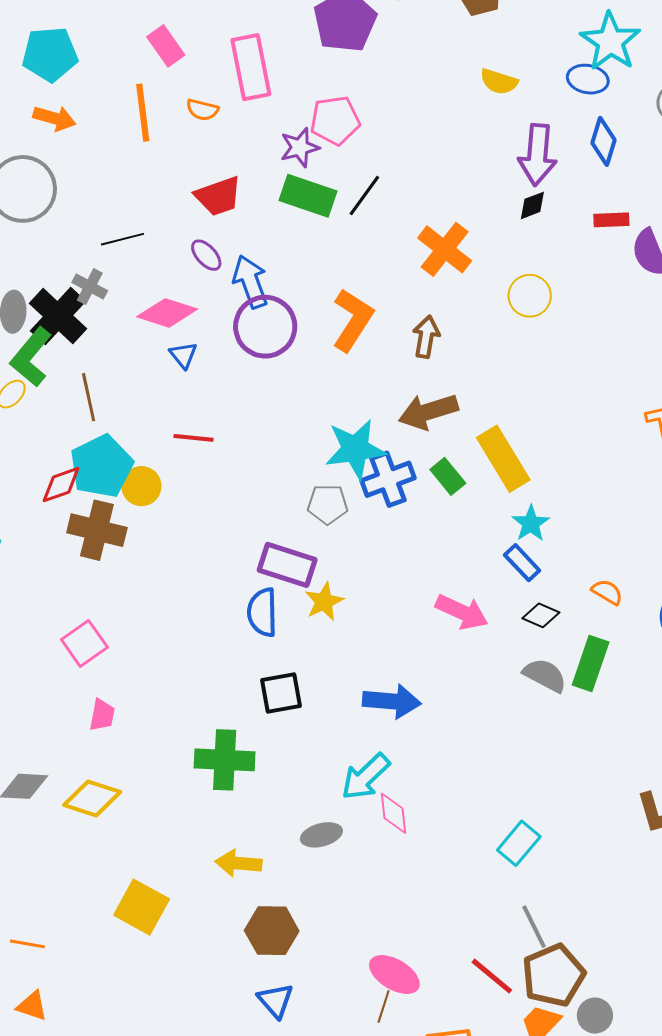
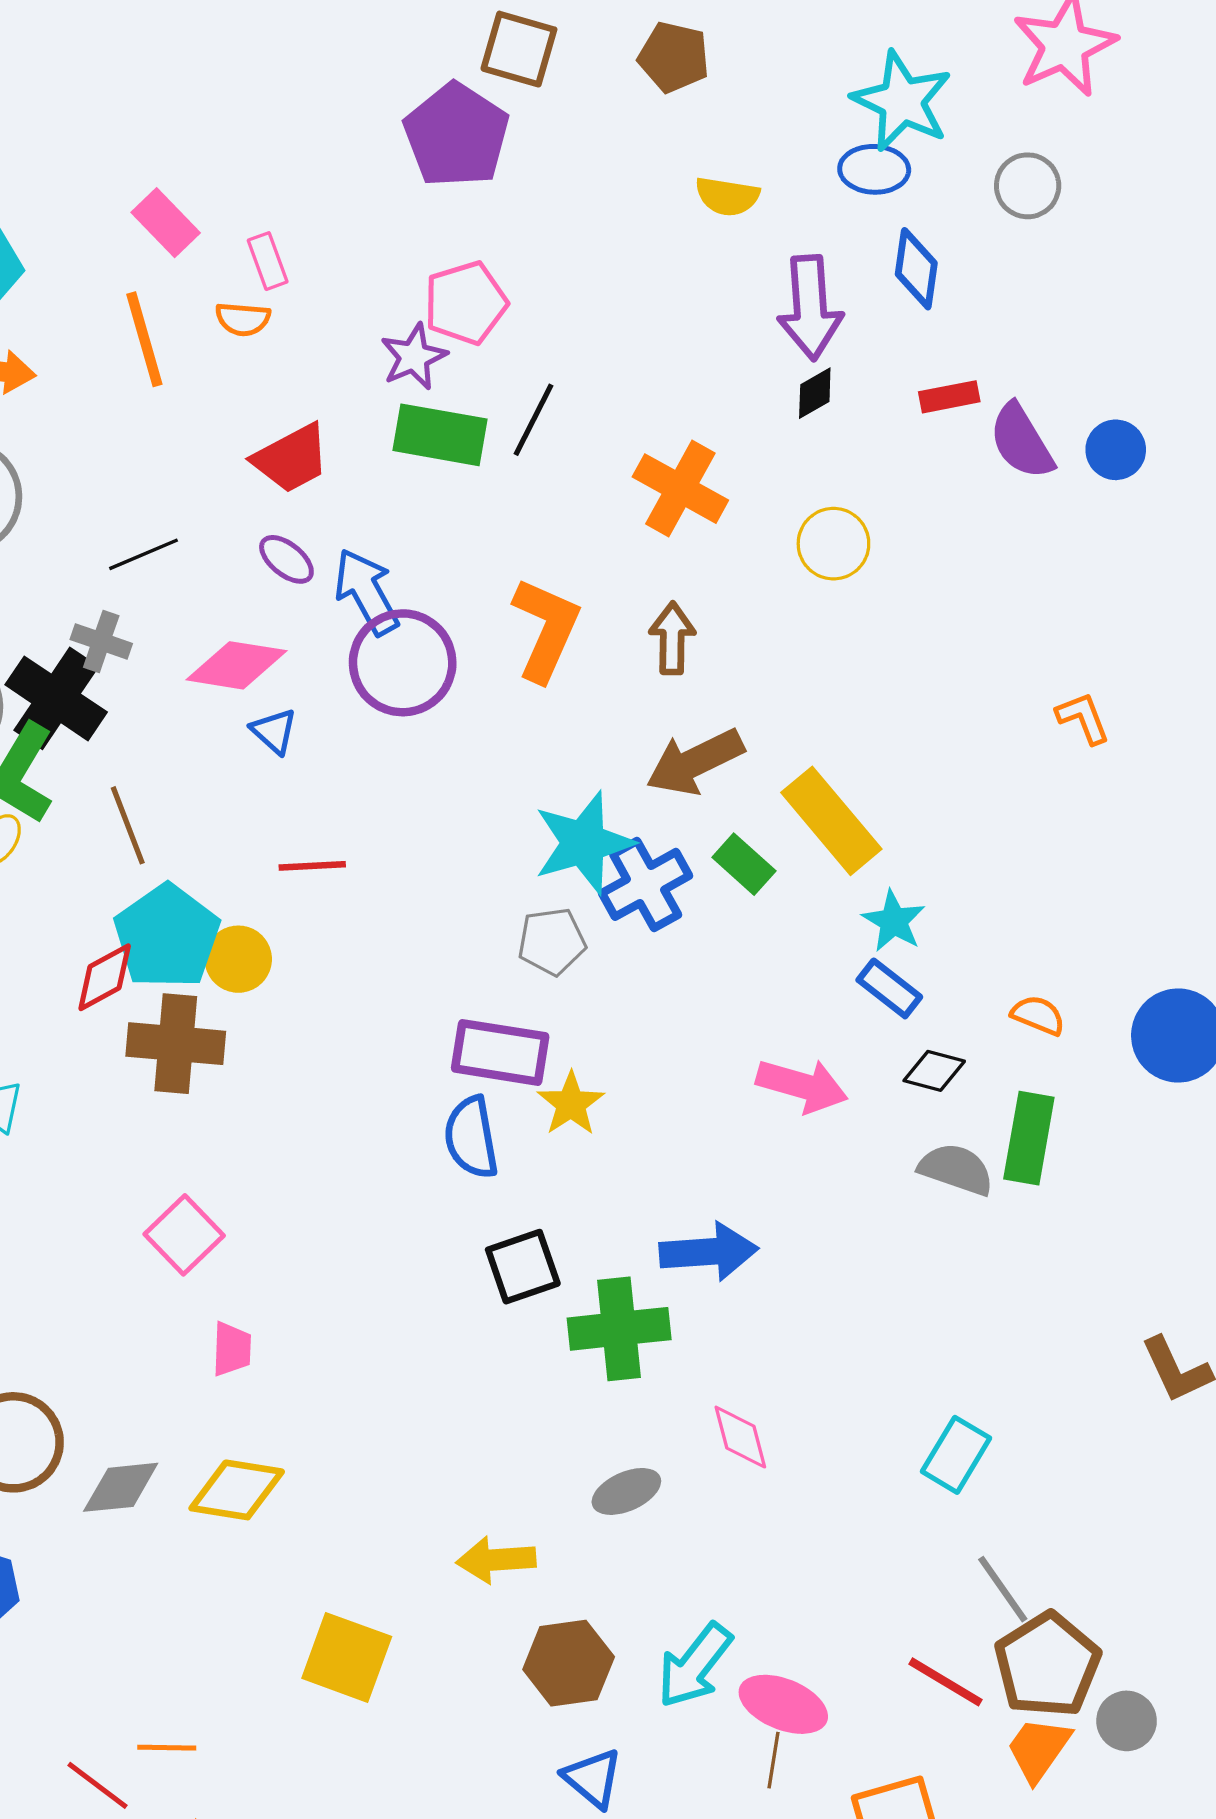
pink rectangle: (251, 67) -> (268, 261), moved, size x0.5
green cross: (225, 760) -> (619, 1329), moved
cyan arrow: (366, 777) -> (695, 1665), moved

